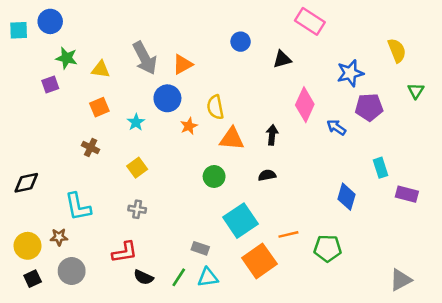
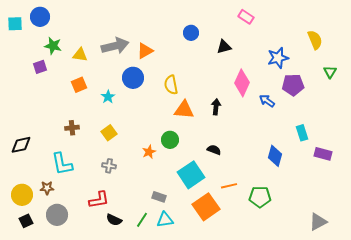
pink rectangle: (310, 21) -> (246, 17), size x0.7
gray arrow: (145, 58) -> (115, 46), turned -76
orange star: (189, 126) -> (149, 152), moved
brown cross: (91, 147) -> (72, 128), moved, turned -32
black semicircle: (267, 175) -> (214, 150), moved, turned 32

